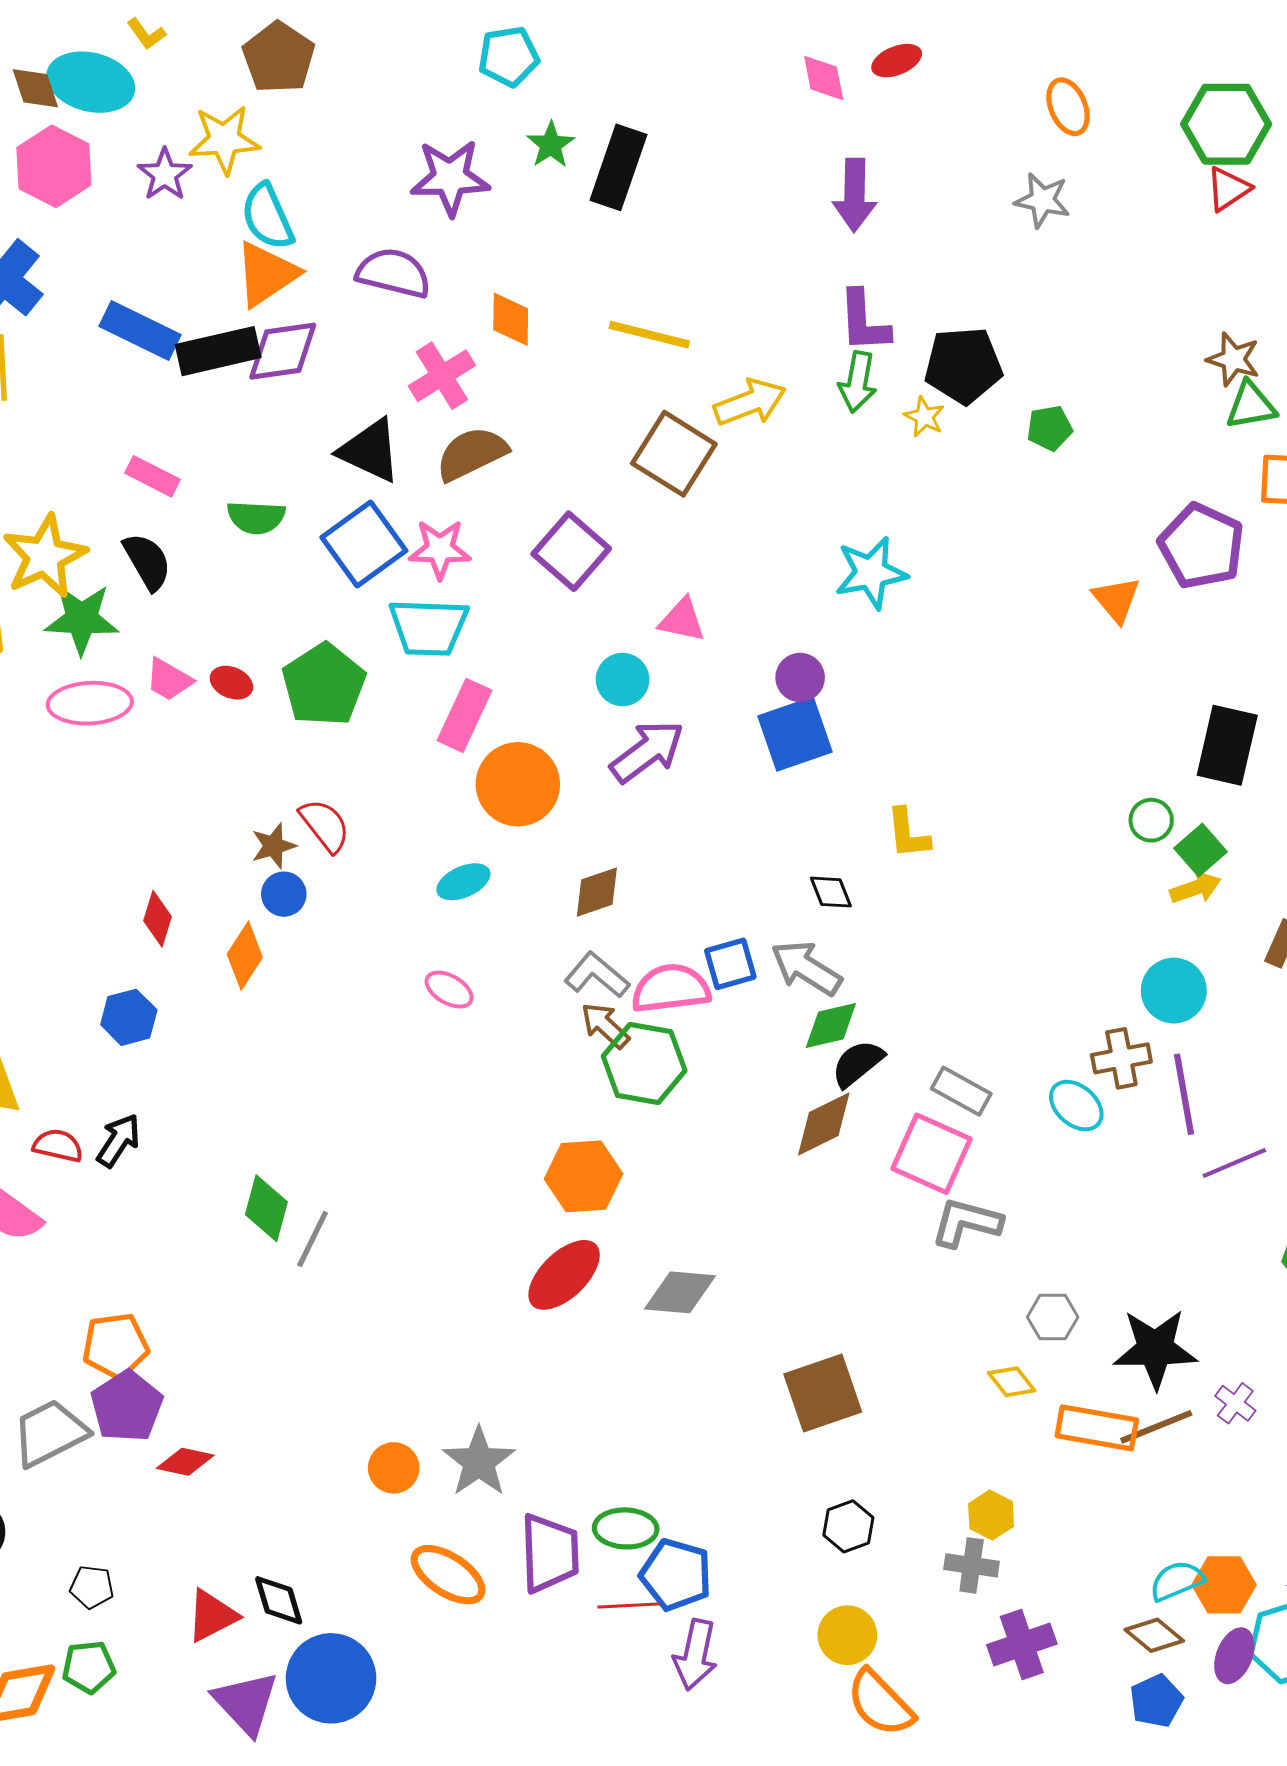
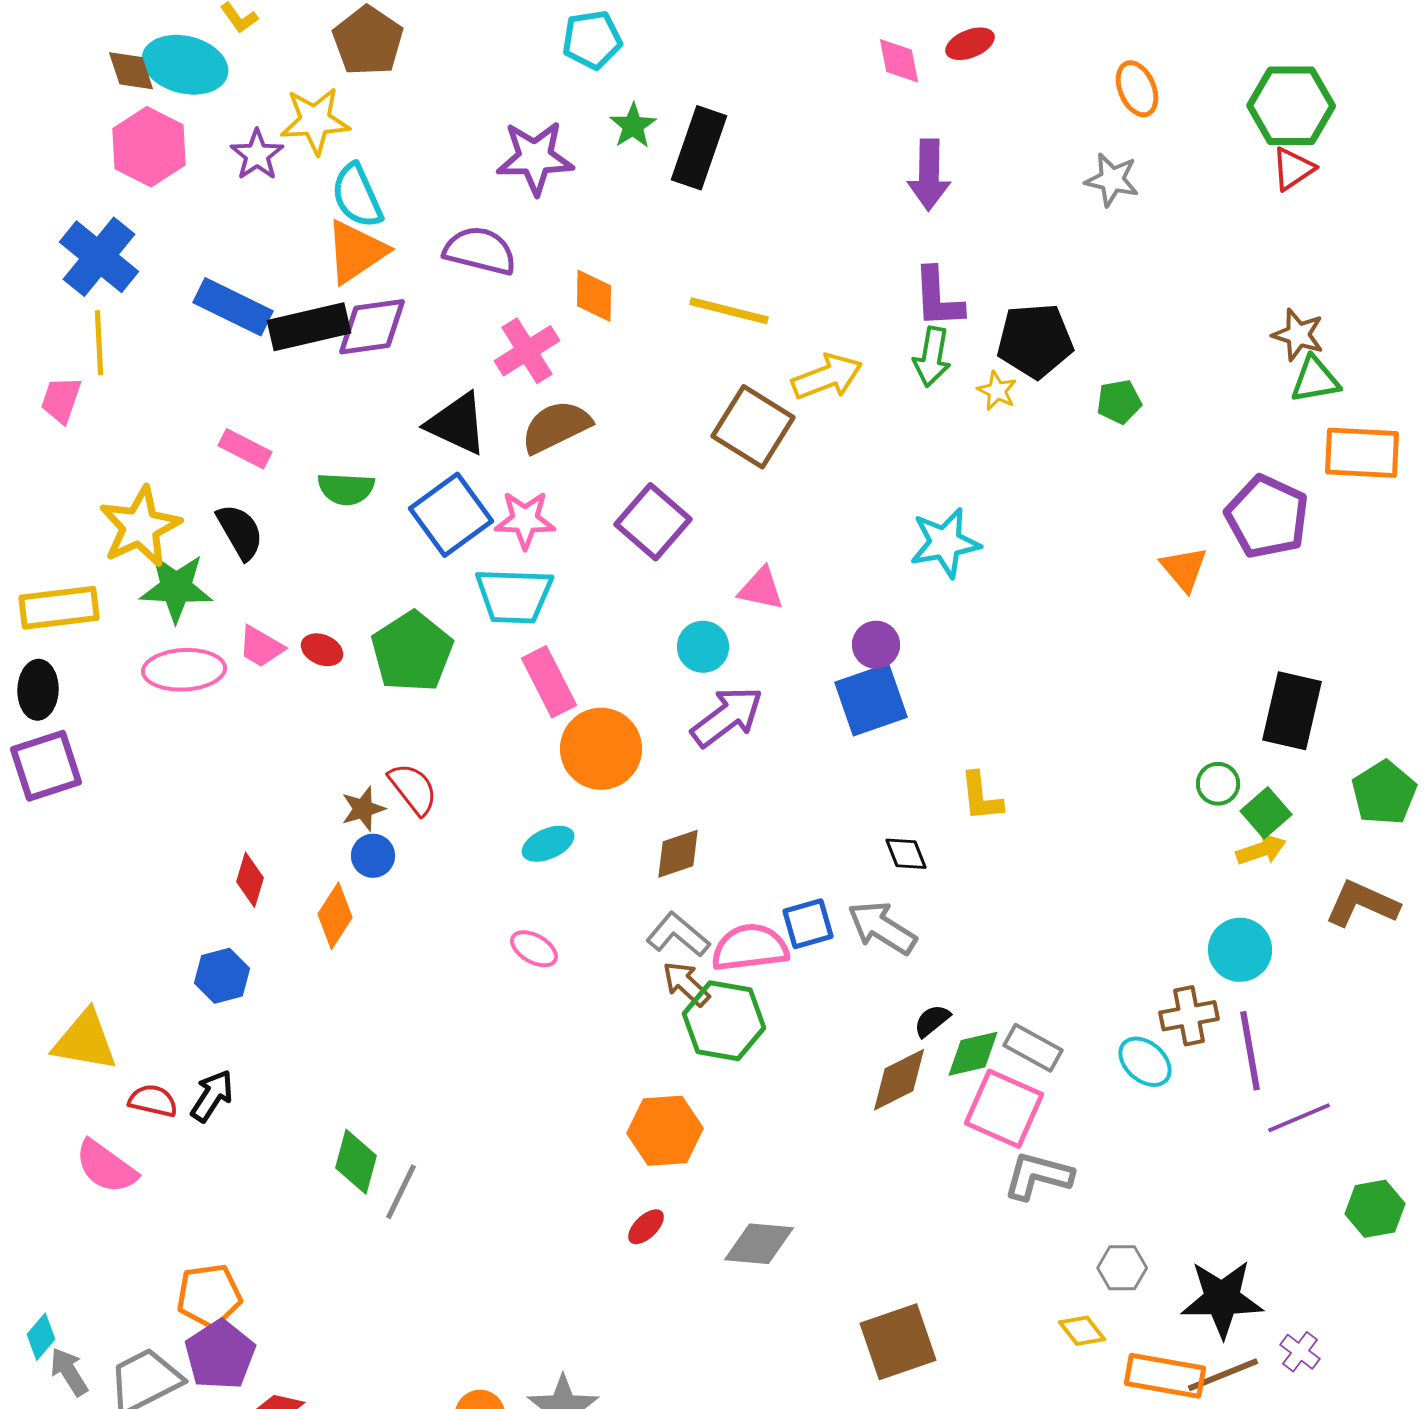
pink rectangle: (464, 715) -> (549, 682), turned -52
green diamond: (831, 1025) -> (973, 1054), moved
black semicircle: (858, 1063) -> (932, 1021), size x0.7
red ellipse: (564, 1275) -> (646, 1227), size x0.5

